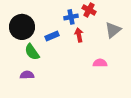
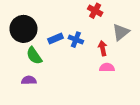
blue cross: (71, 17) -> (76, 40), moved, turned 32
red arrow: (79, 35) -> (103, 48), moved

